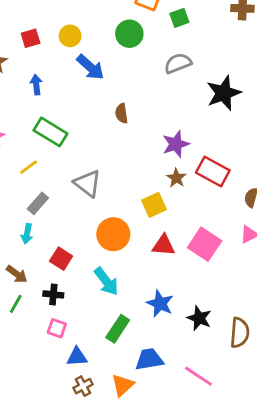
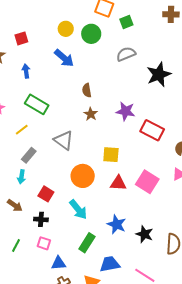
yellow circle: (70, 36) -> (66, 29), moved
purple star: (176, 144) -> (126, 111), turned 30
brown star: (176, 178) -> (91, 114), moved
yellow square: (154, 205) -> (111, 155), turned 30
green line: (16, 304) -> (16, 246), moved

